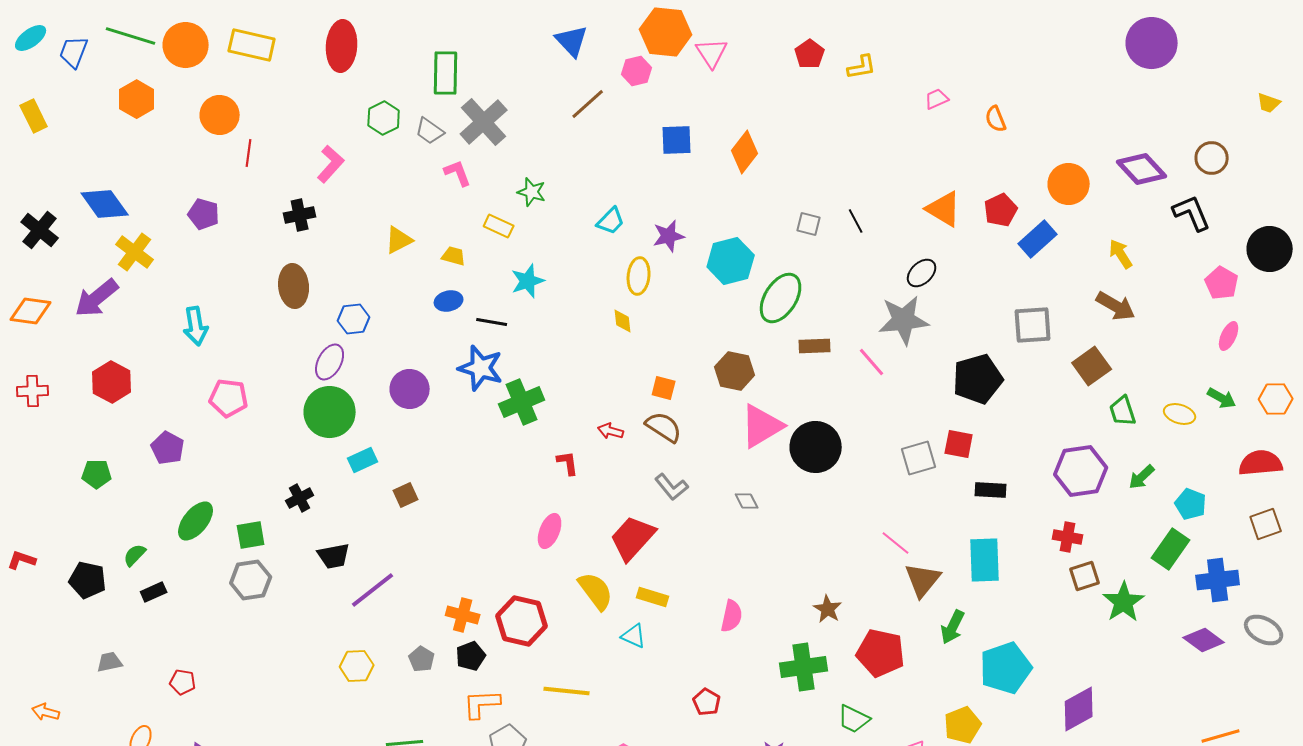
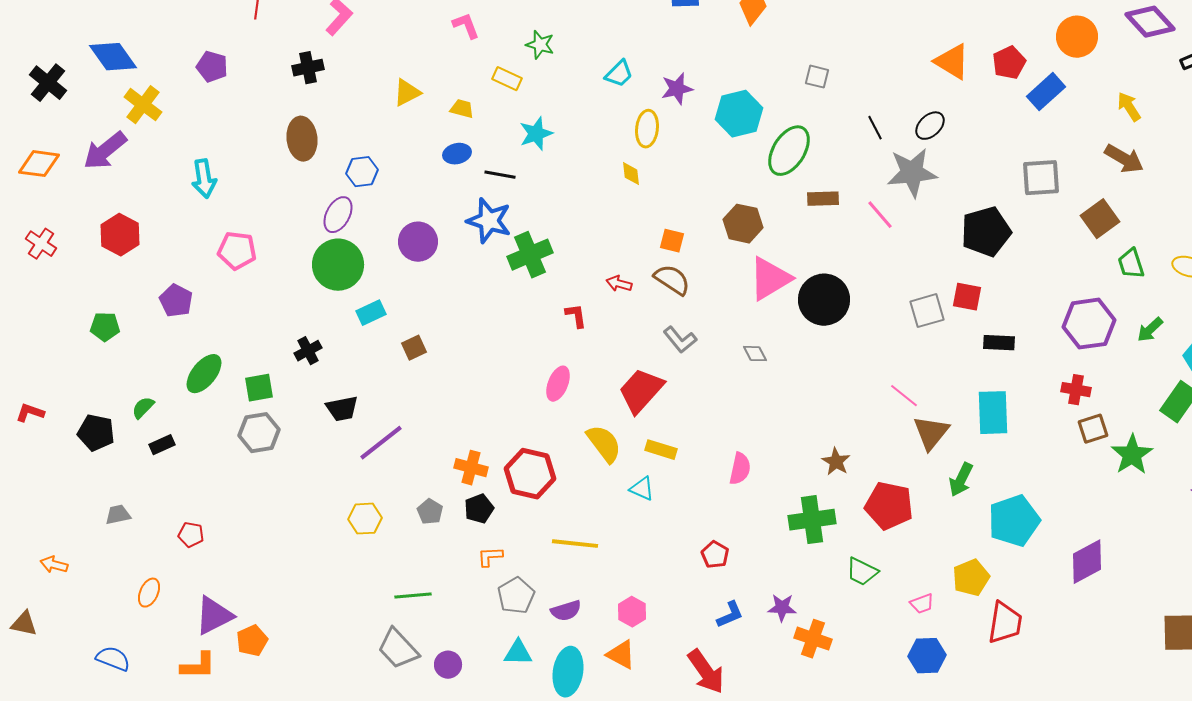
black line: (856, 221) -> (875, 128), moved
red cross: (33, 391) -> (41, 244), turned 36
orange L-shape: (482, 704) -> (490, 557), size x0.7

